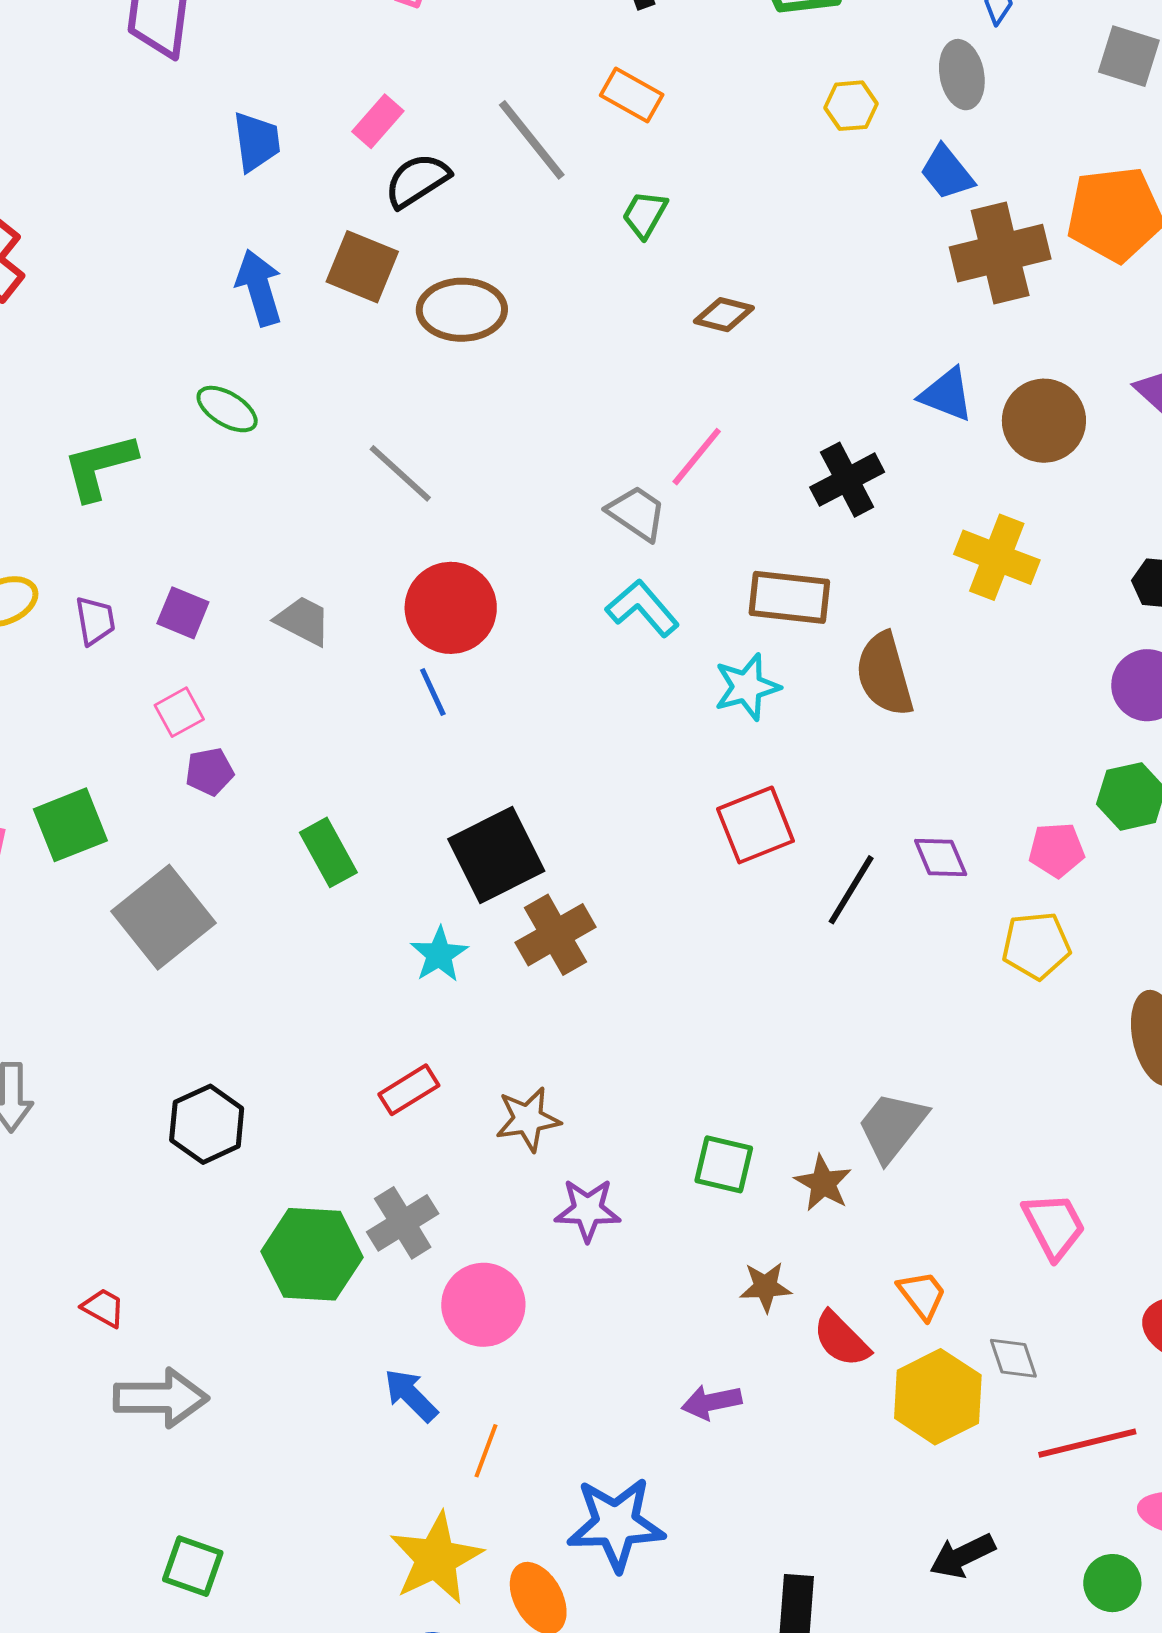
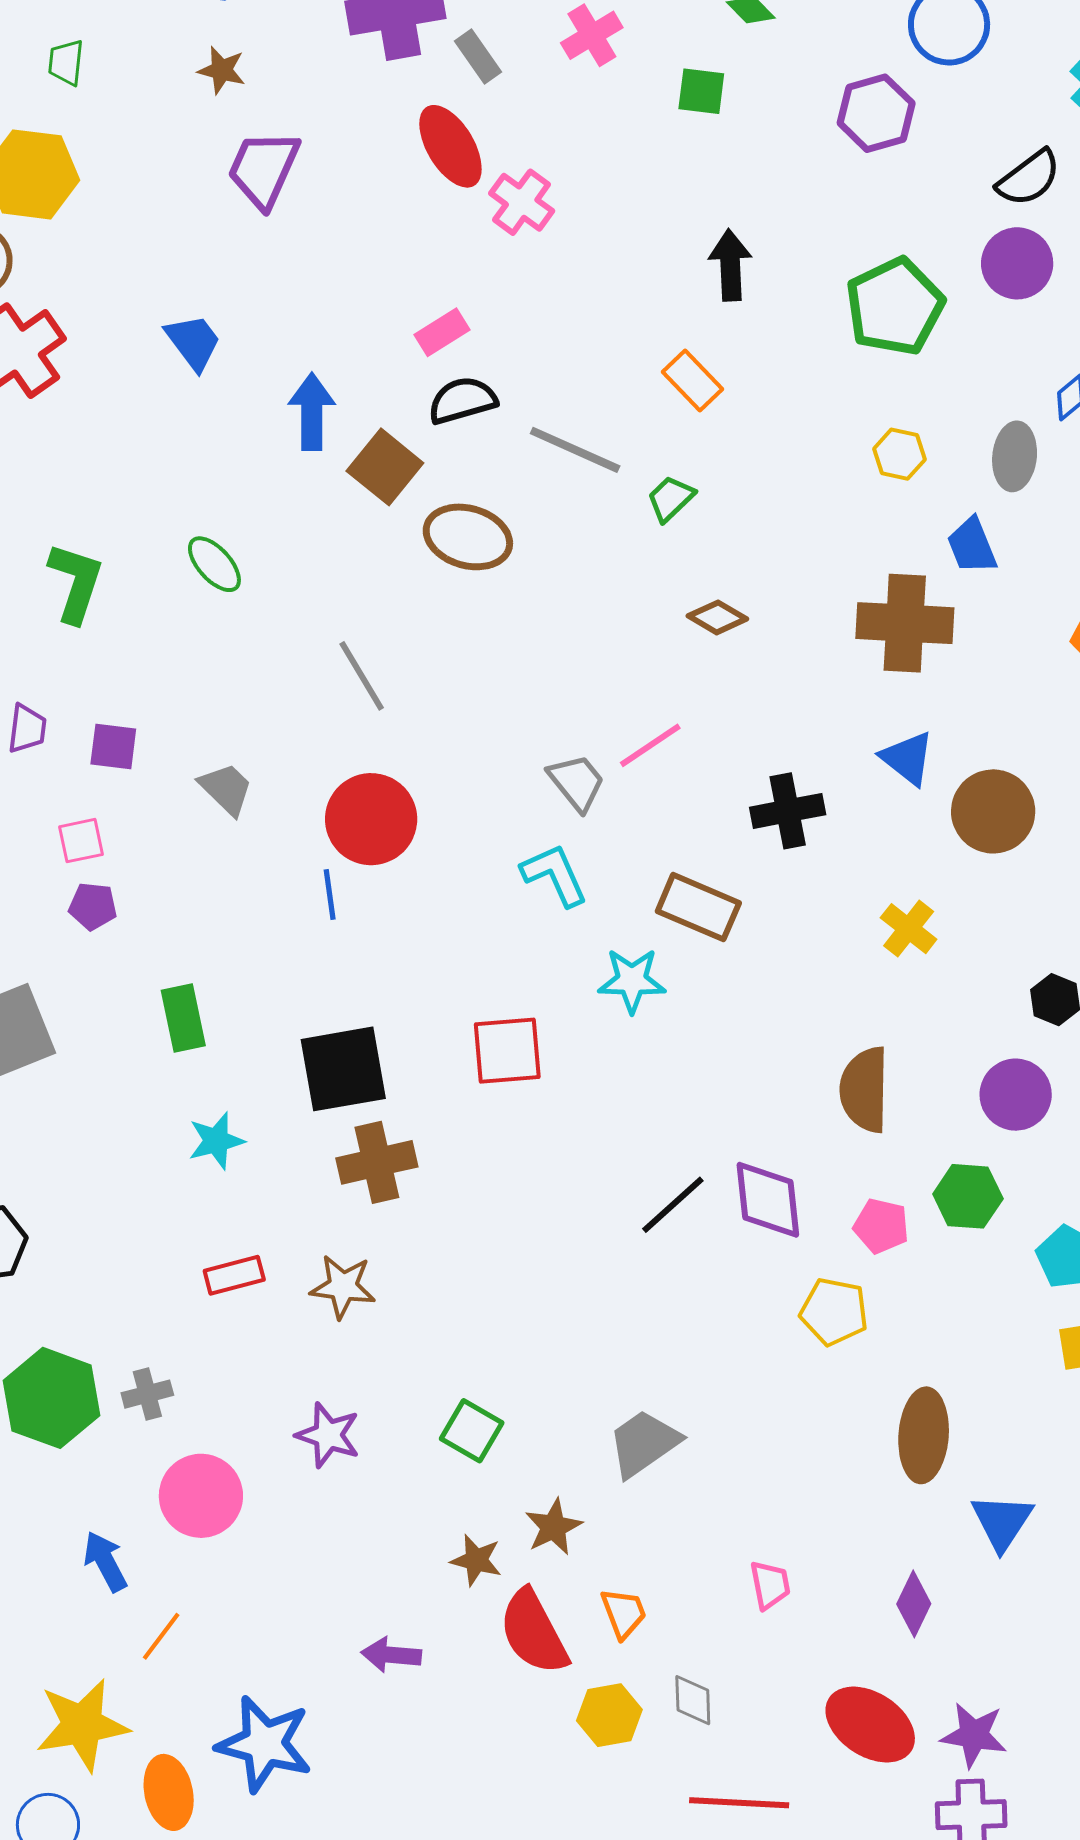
gray line: (532, 140) -> (575, 450), moved, turned -44
blue trapezoid: (256, 142) -> (193, 342), moved, turned -46
brown cross: (1000, 253) -> (905, 623), moved
blue arrow: (259, 288) -> (312, 412), moved
green L-shape: (100, 467) -> (76, 583), turned 106
yellow cross: (997, 557) -> (909, 929), size x0.7
purple square: (183, 613) -> (113, 747), turned -32
brown semicircle: (885, 674) -> (865, 1090), moved
red square: (756, 825) -> (507, 1051), moved
purple diamond: (941, 857) -> (768, 1200), size x1.5
cyan star: (439, 955) -> (216, 1141), moved
red rectangle: (409, 1090) -> (234, 1275), moved
brown star: (528, 1119) -> (343, 1287), moved
brown star: (823, 1183) -> (553, 1527), moved
gray cross: (403, 1223) -> (147, 1394), size x0.7
pink trapezoid: (1054, 1226) -> (770, 1585), size x0.7
red semicircle: (841, 1339) -> (534, 1632), size x1.4
yellow hexagon: (938, 1397) -> (609, 1715), size x0.7

